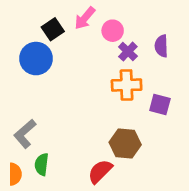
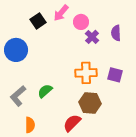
blue circle: (36, 59) -> (16, 50), moved
orange cross: (127, 85) -> (86, 73), moved
green semicircle: (42, 164) -> (45, 91), moved, turned 42
orange semicircle: (15, 174) -> (30, 125), moved

